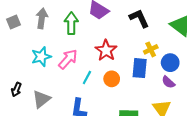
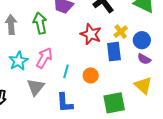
red star: (106, 50) -> (91, 34), moved
orange circle: (112, 79) -> (91, 75), moved
gray triangle: (41, 99) -> (36, 87), moved

